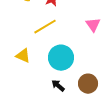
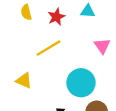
cyan circle: (61, 58) -> (81, 83), moved

